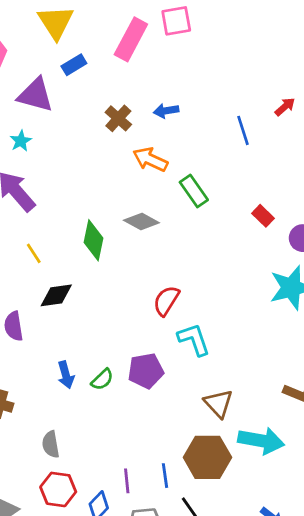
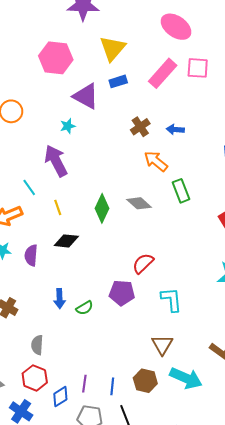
cyan L-shape: (194, 339) -> (171, 300), moved
purple pentagon: (146, 371) -> (122, 293), moved
brown hexagon: (207, 457) -> (145, 381), size x0.7

